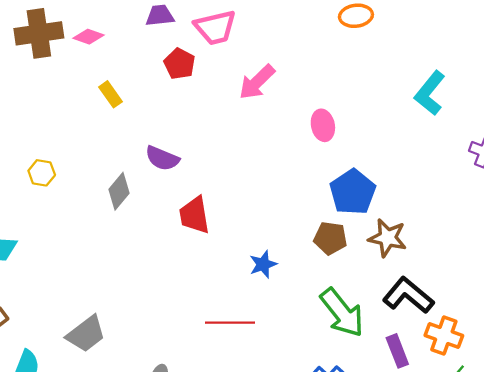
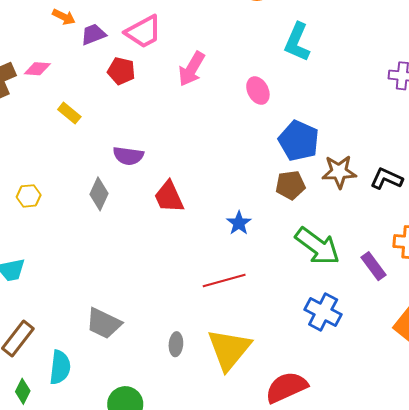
cyan L-shape: (430, 93) -> (297, 42), moved
black L-shape: (408, 295) -> (386, 179), moved, size x0.7
gray trapezoid: (86, 334) -> (104, 323), turned 78

